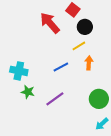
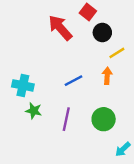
yellow line: (79, 46) -> (117, 53), moved
purple line: (55, 99) -> (66, 119), turned -42
green circle: (99, 99) -> (104, 119), moved

